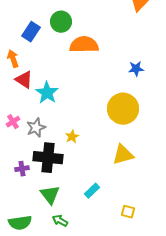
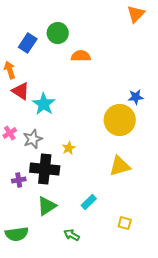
orange semicircle: (84, 45) -> (81, 56), size x0.7
blue star: (136, 69) -> (136, 97), moved
green triangle: (50, 195) -> (47, 206), turned 35
green arrow: (60, 221) -> (72, 235), moved

